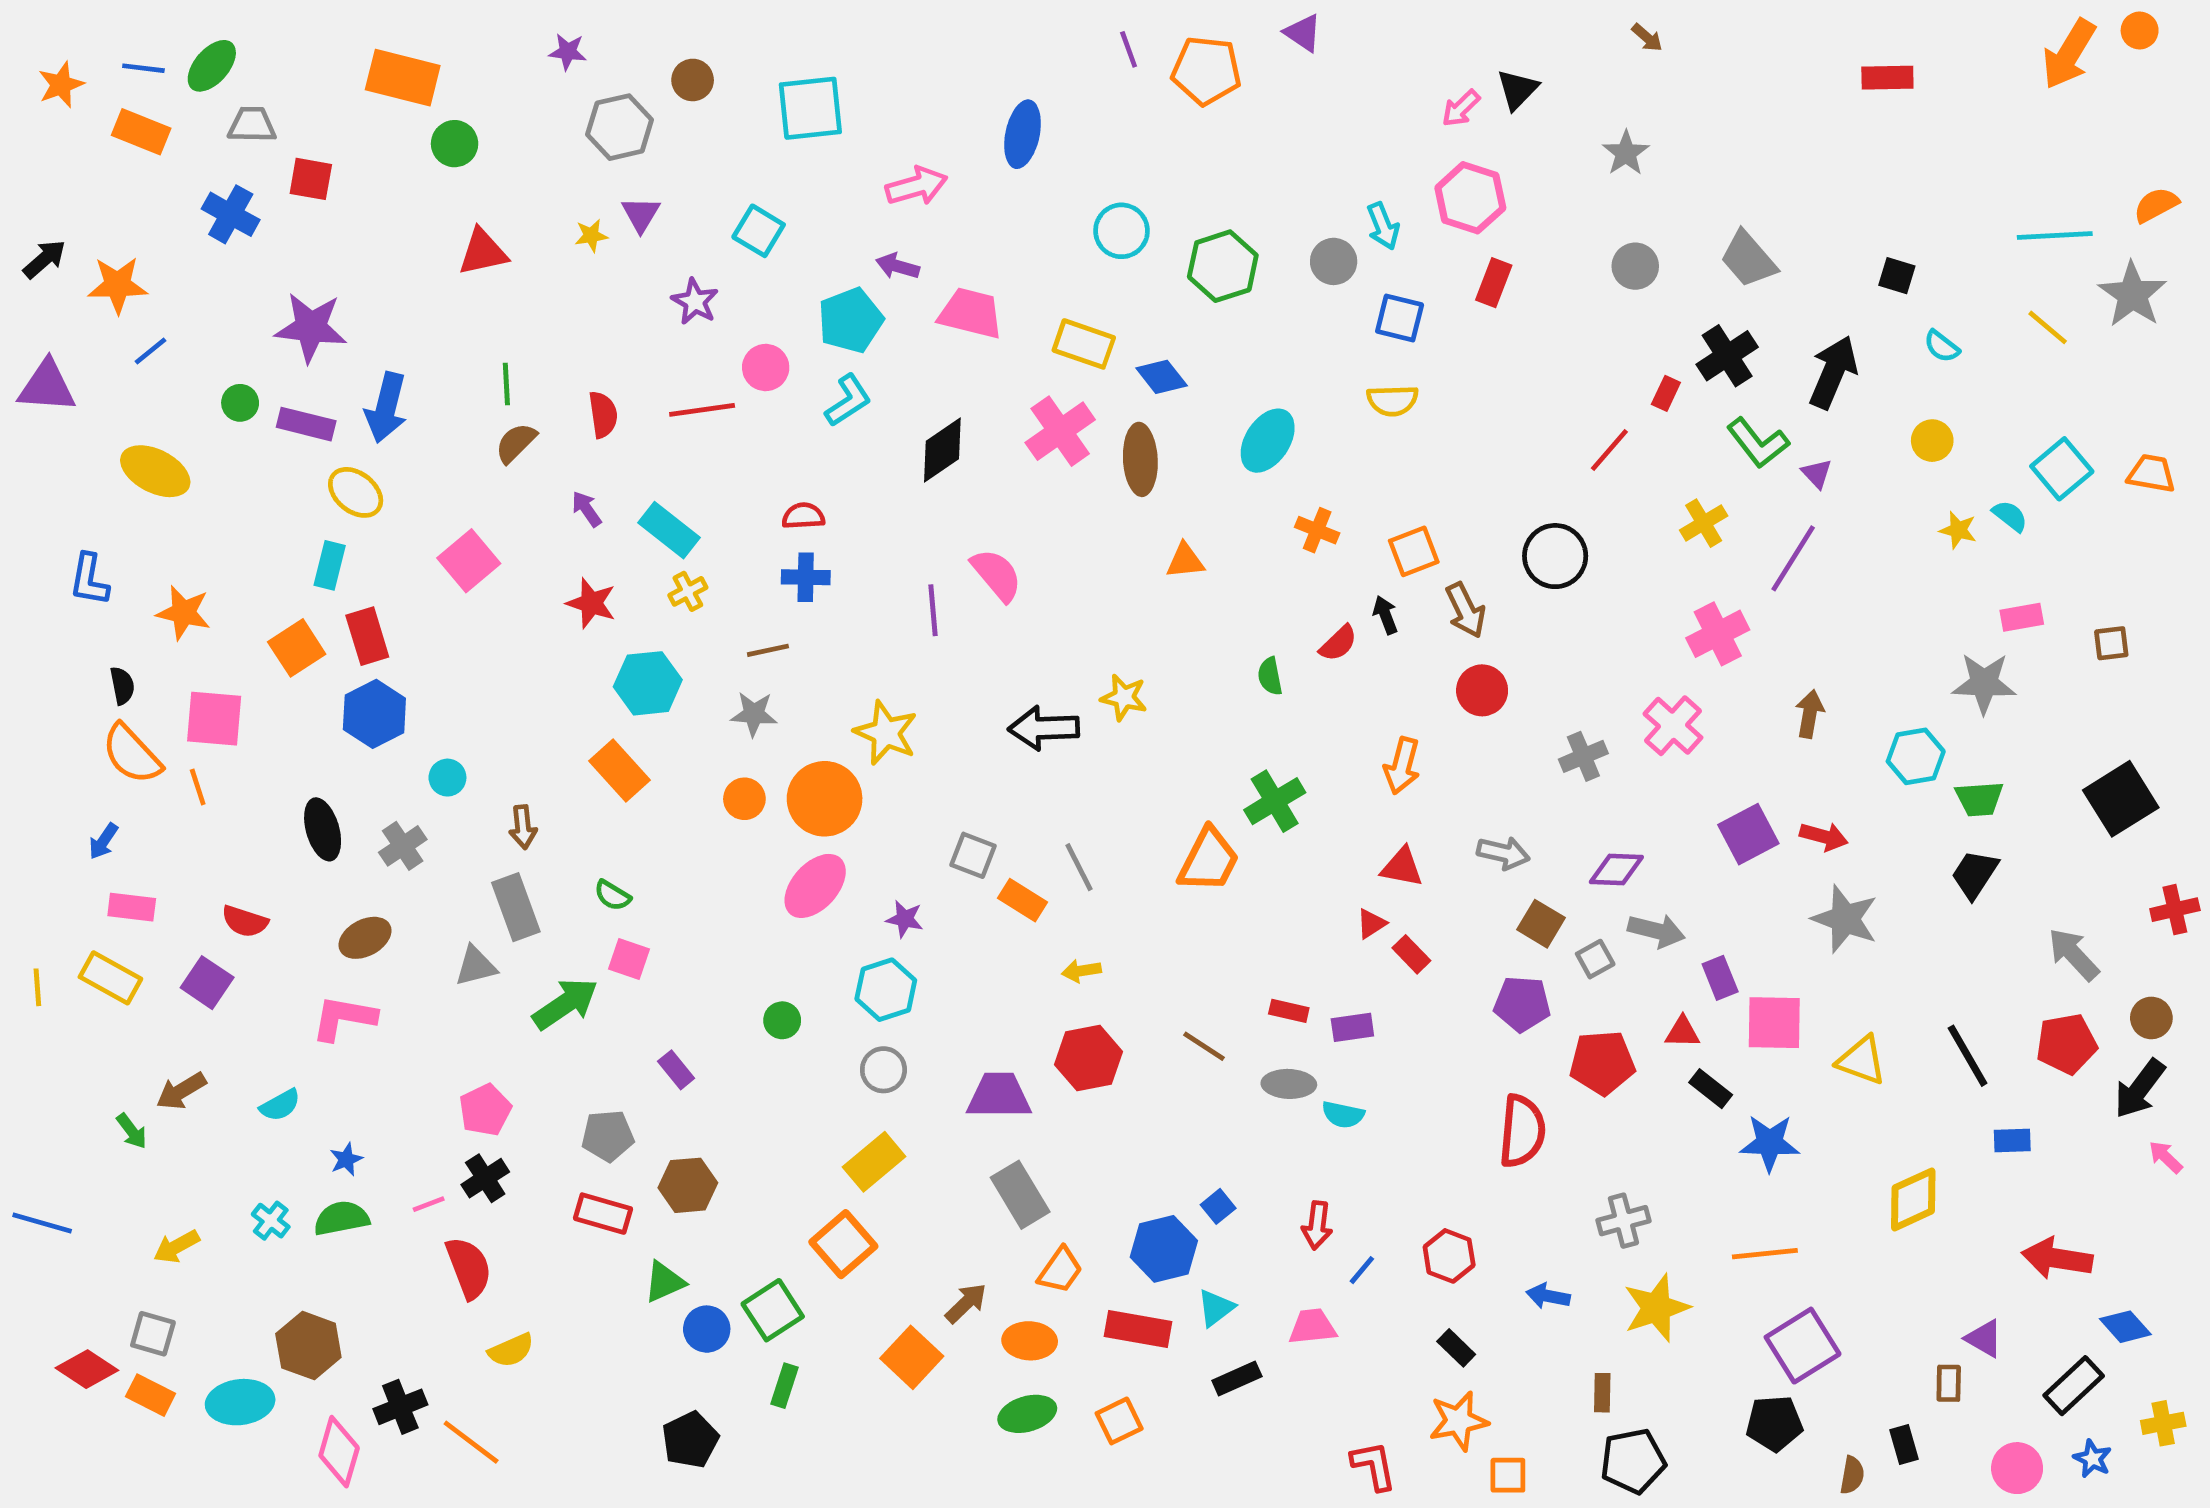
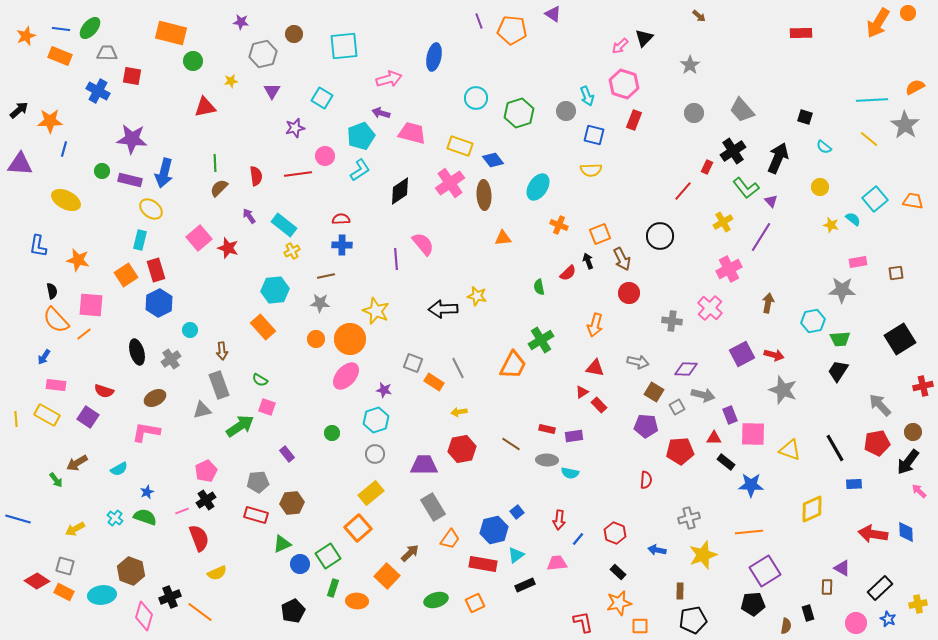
yellow star: (591, 236) -> (231, 81), moved
purple star: (695, 302) -> (295, 128), turned 30
blue line: (151, 351) -> (64, 149), turned -35
red star: (591, 603) -> (228, 248), moved
gray cross: (1583, 756) -> (672, 321), turned 30
orange line: (198, 787) -> (84, 334), turned 70
red semicircle: (1522, 1131) -> (646, 480), size x0.6
green semicircle: (341, 1218) -> (145, 517), turned 30
blue diamond: (2125, 1327) -> (906, 532), moved, turned 40
orange ellipse: (1030, 1341) -> (357, 601), moved

